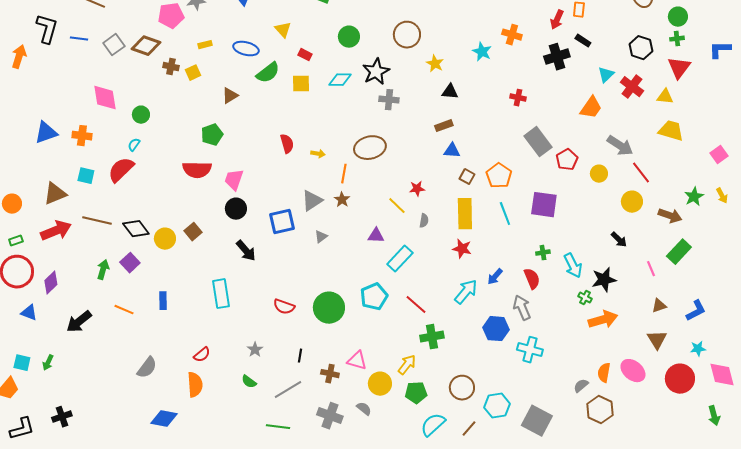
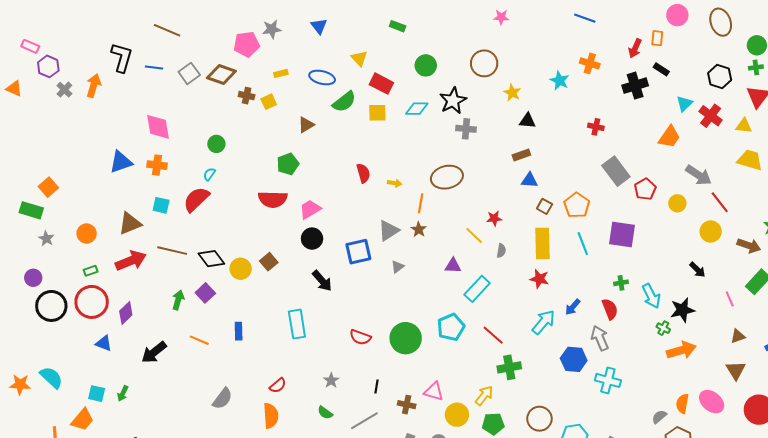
red rectangle: (305, 55) -> (381, 84), size x1.6
pink diamond: (105, 98) -> (158, 127), moved
pink trapezoid: (234, 180) -> (310, 209), turned 40

